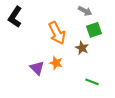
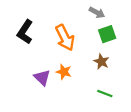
black L-shape: (15, 17) -> (25, 32), moved
brown star: (82, 48) -> (101, 62), moved

